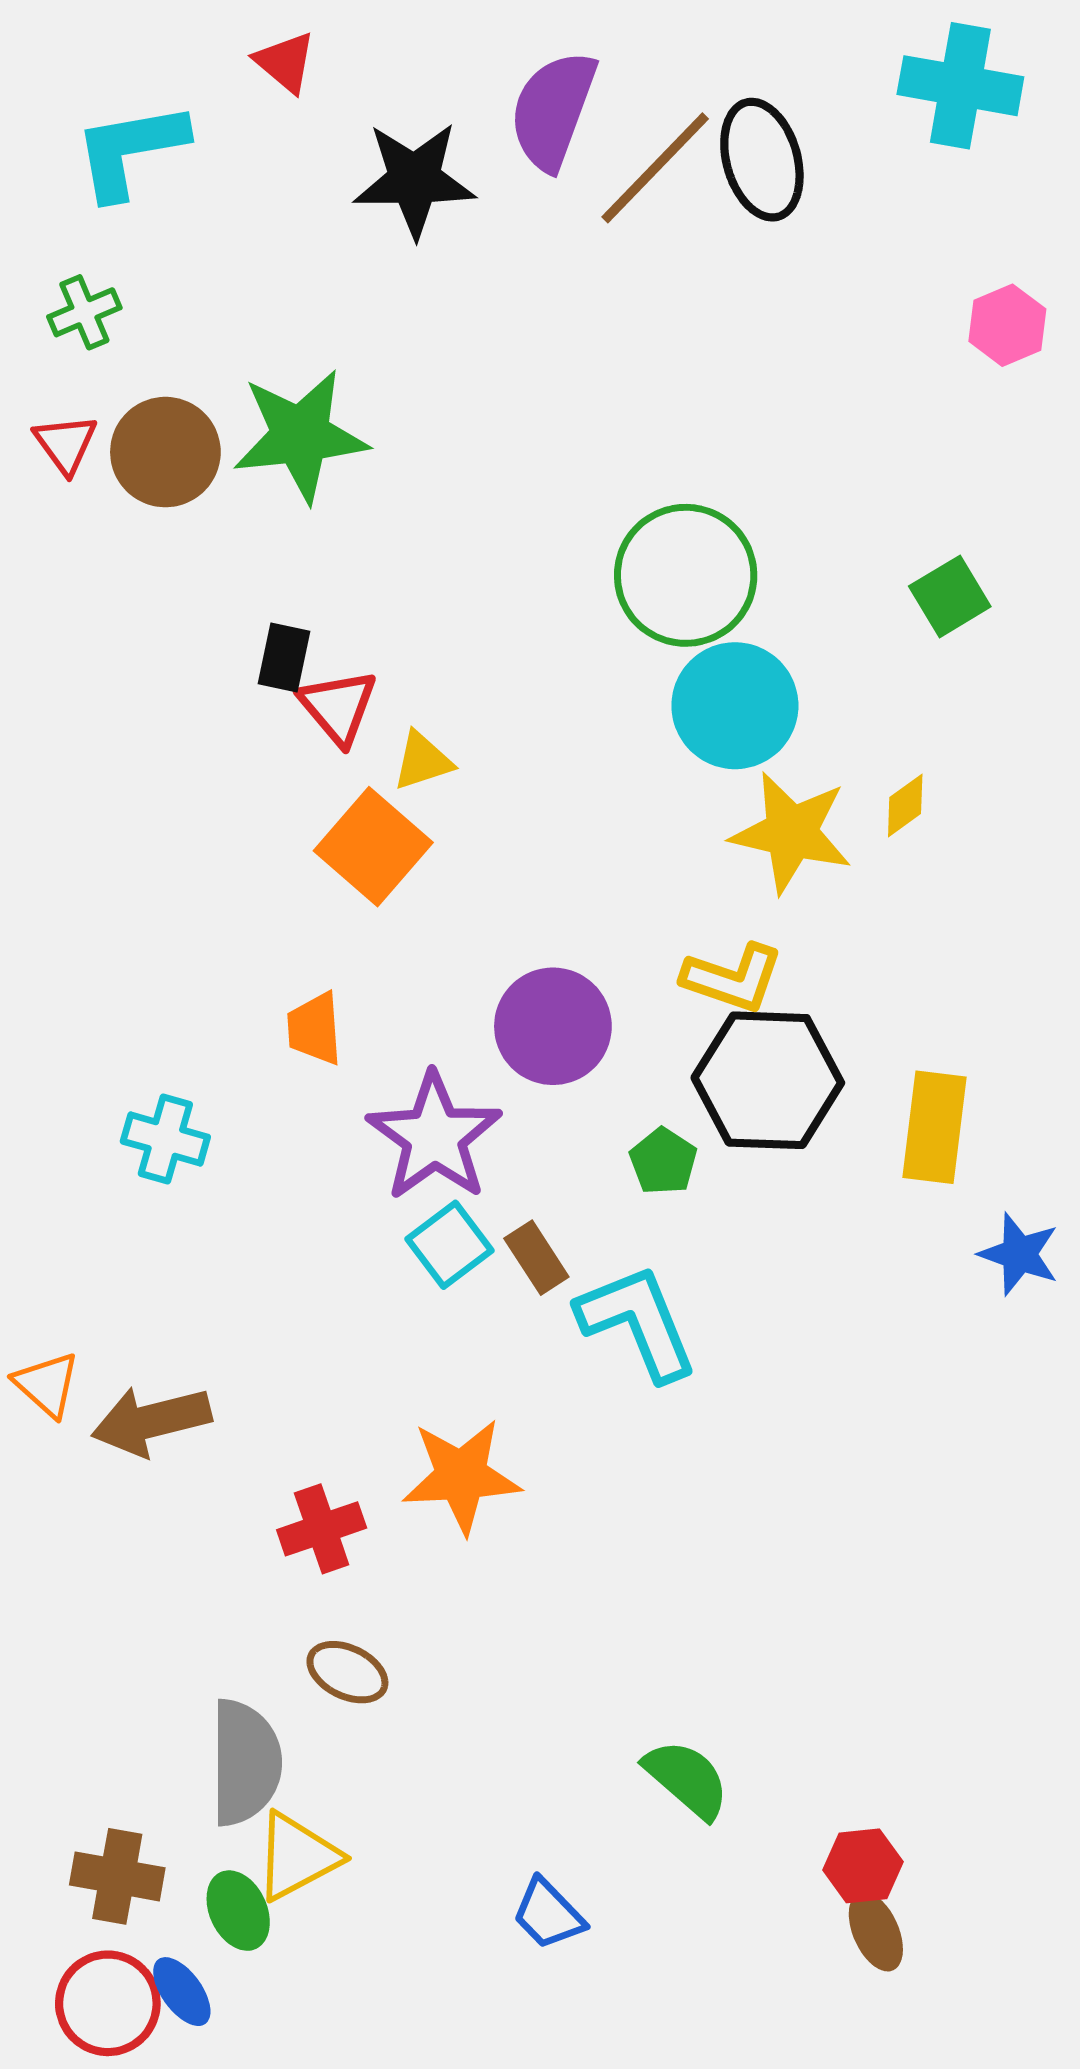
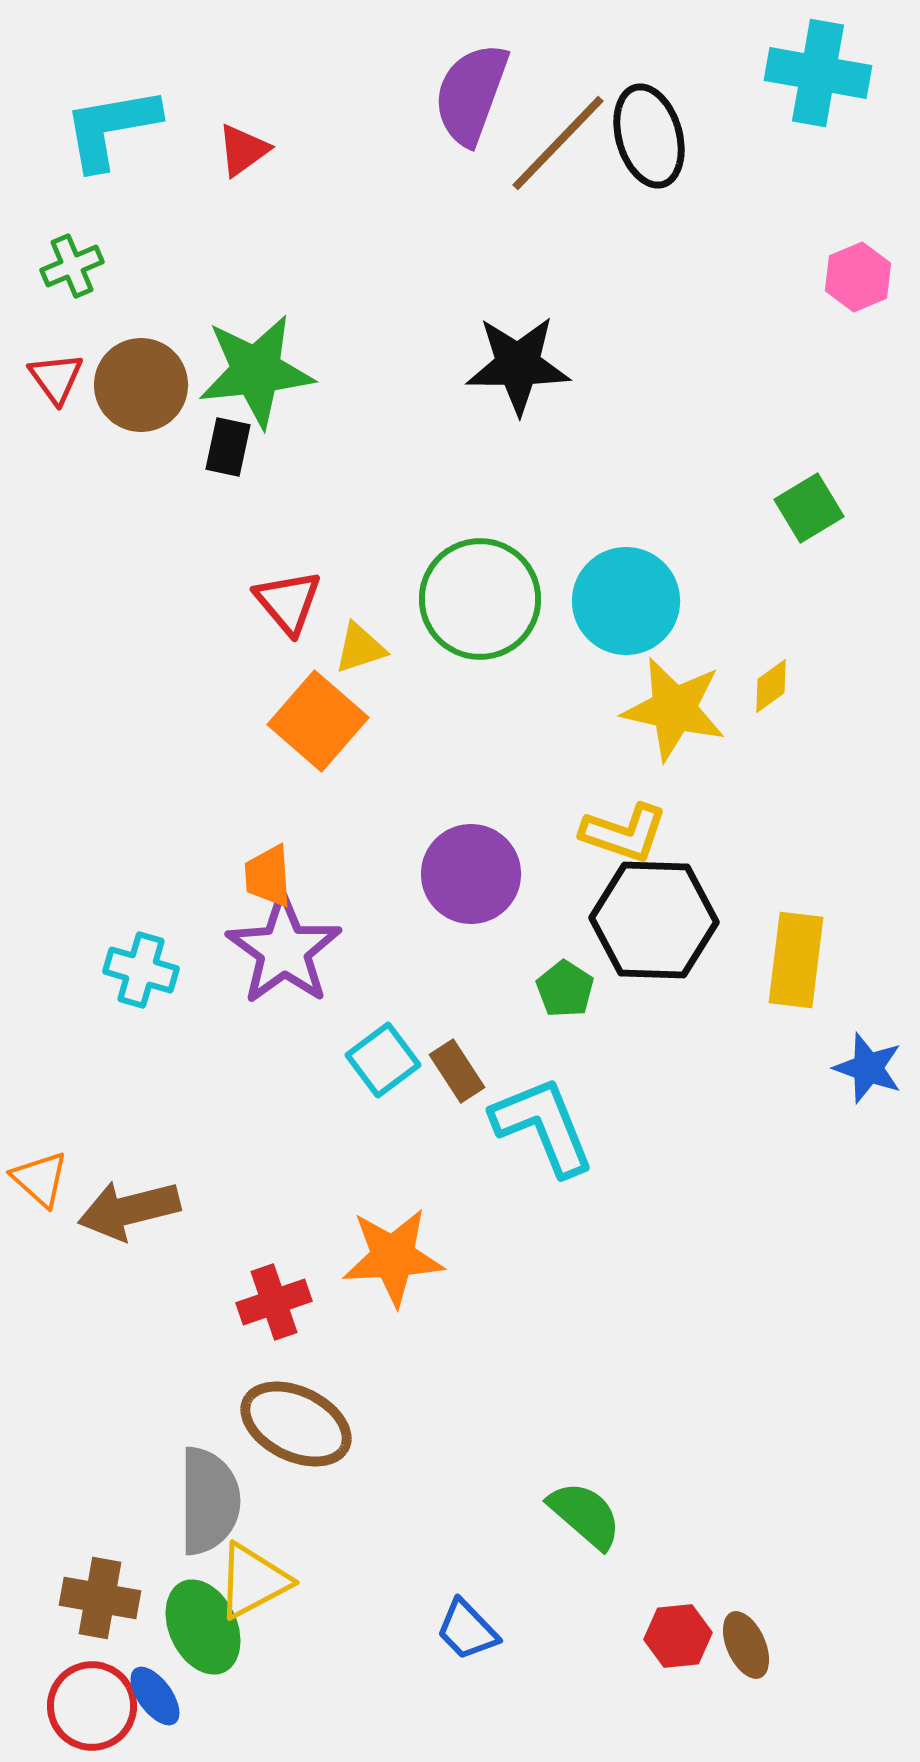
red triangle: (285, 62) -> (243, 150), moved, turned 44
black star: (414, 180) -> (518, 365), moved
green circle: (686, 575) -> (480, 599), moved
black rectangle: (284, 658) -> (228, 447), moved
purple star: (434, 1137) -> (284, 950), moved
brown ellipse: (347, 1672) -> (296, 1424), size x1.6
red hexagon: (863, 1866) -> (678, 1636), moved
green ellipse: (238, 1911) -> (203, 1627), size x1.4

